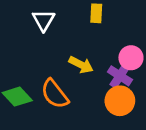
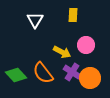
pink circle: (131, 58) -> (86, 45), moved
purple cross: (120, 76) -> (72, 72), moved

